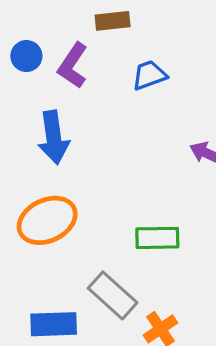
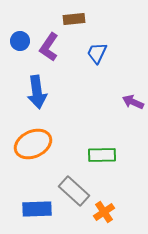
blue trapezoid: (149, 75) -> (97, 53), turned -45

